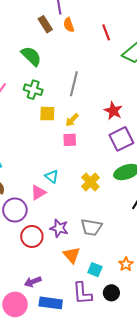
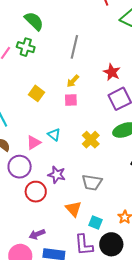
green cross: (33, 90) -> (26, 47), moved
yellow square: (47, 114) -> (36, 93), moved, turned 35
pink triangle: (38, 192) -> (34, 143), moved
purple star: (59, 228) -> (57, 175), moved
black circle: (111, 293) -> (111, 244), size x1.5

